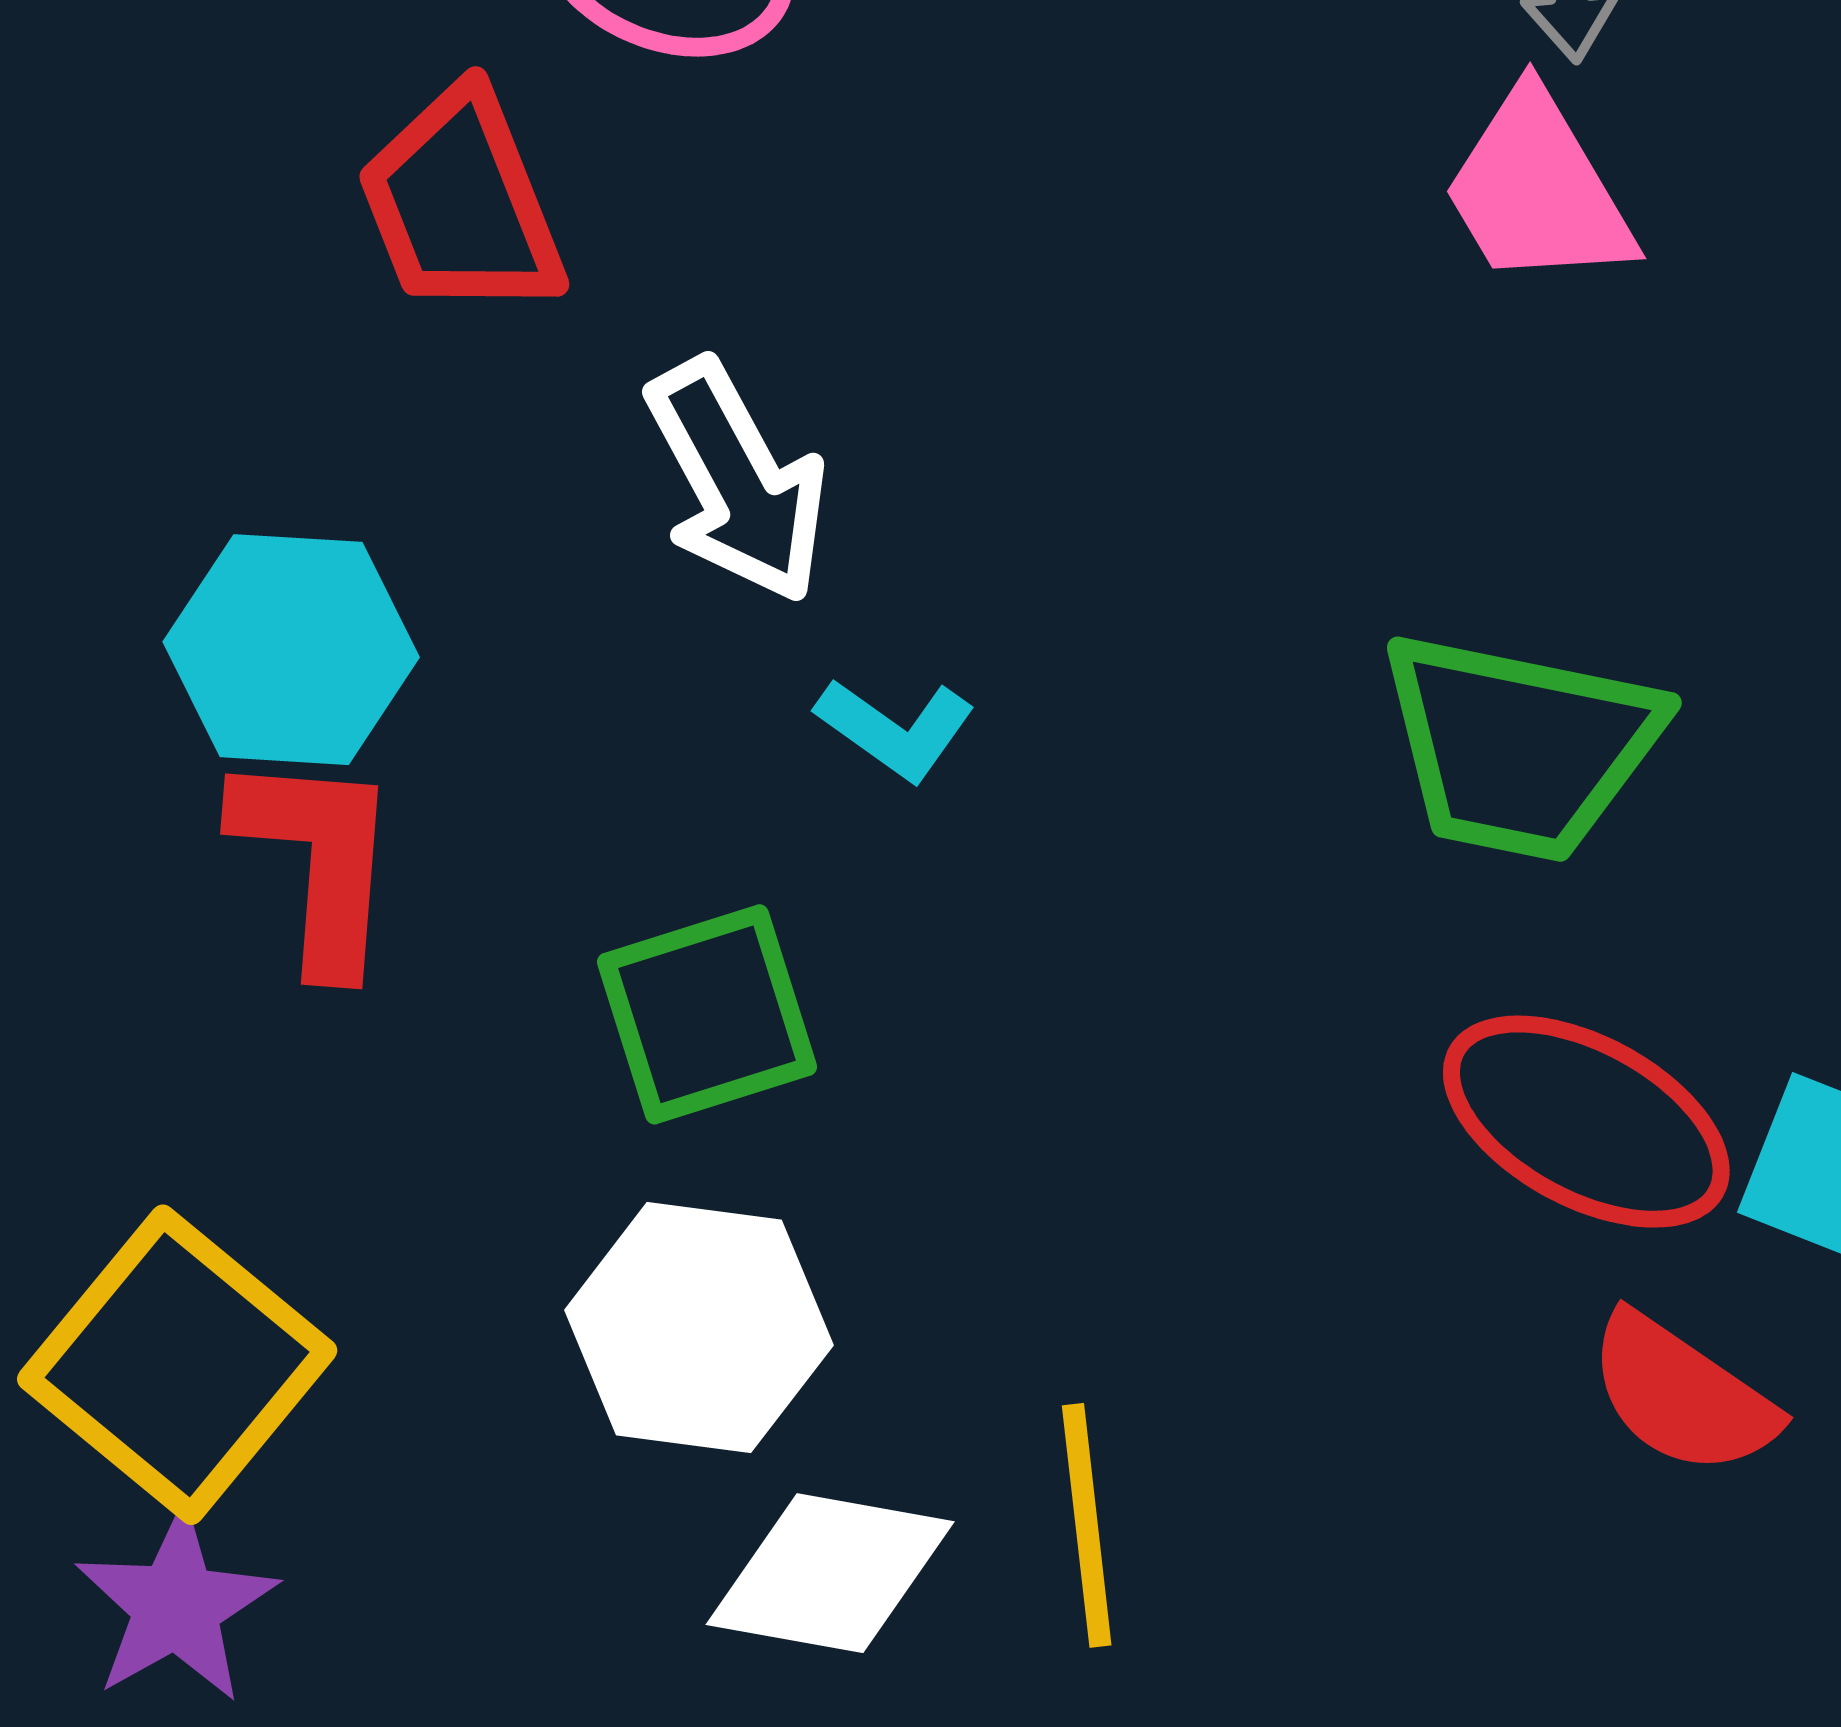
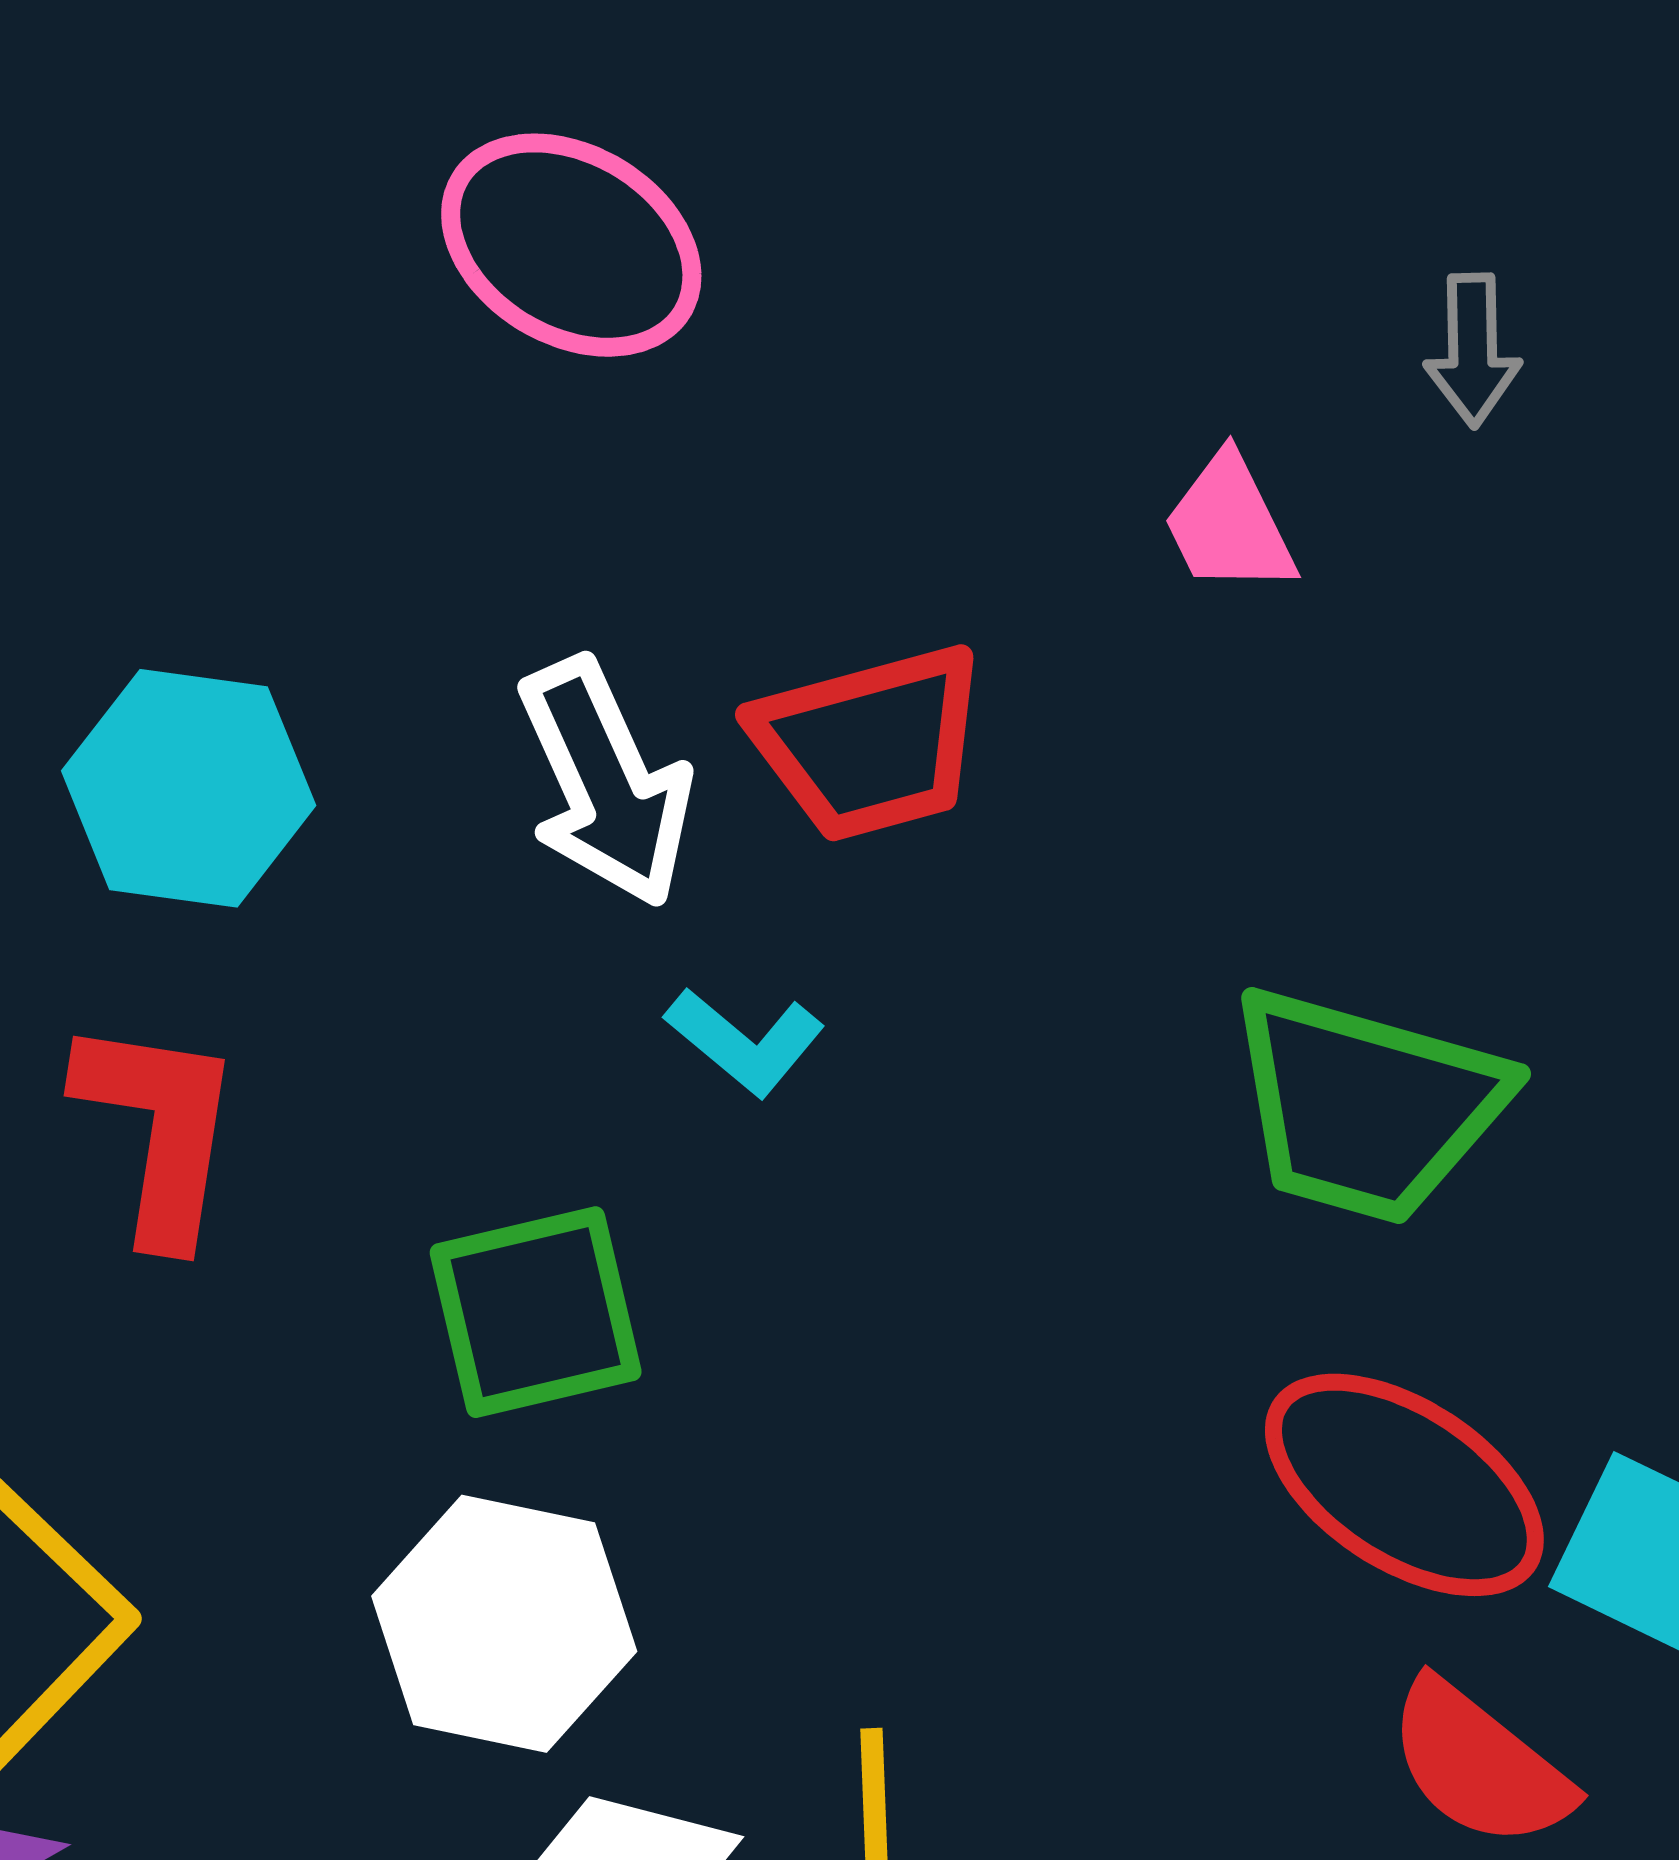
pink trapezoid: (1538, 190) -> (1229, 524), moved, size x0.7
red trapezoid: (461, 203) -> (870, 743), moved, turned -88
cyan hexagon: (291, 650) -> (189, 788), moved

